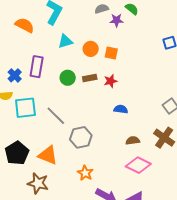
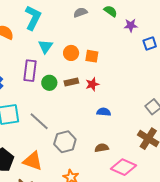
purple star: (117, 20) -> (131, 25), moved
cyan triangle: (65, 41) -> (45, 46), turned -35
purple rectangle: (37, 67) -> (30, 71), moved
brown semicircle: (133, 141) -> (102, 148), moved

